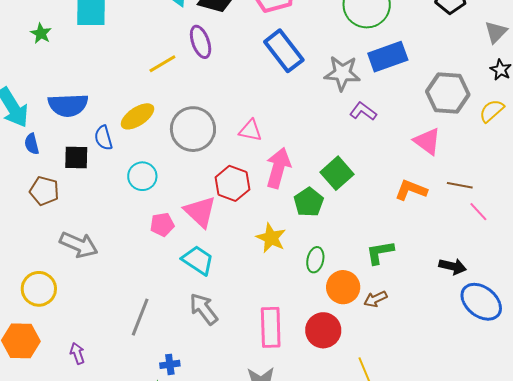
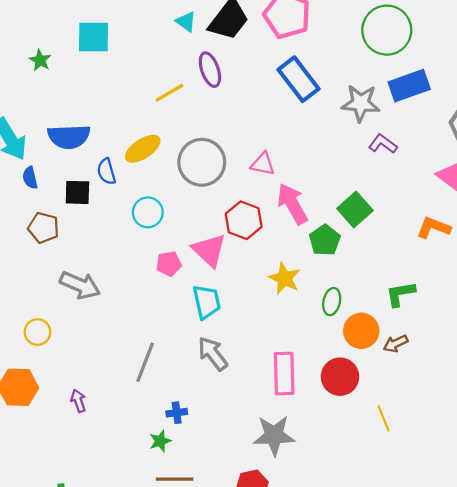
pink arrow: (278, 168) -> (292, 204), turned -45
cyan trapezoid: (198, 260) -> (207, 302), turned 44
yellow circle: (39, 289) -> (37, 332), size x0.7

